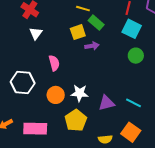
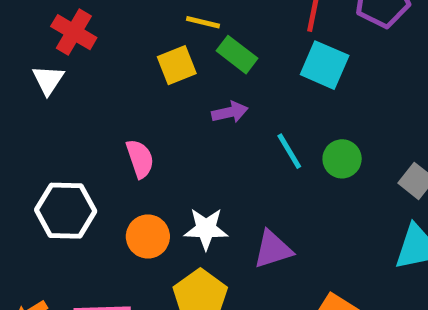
yellow square: (78, 32) -> (177, 65), moved
white triangle: (36, 33) -> (48, 80), moved
green circle: (136, 56) -> (342, 159), moved
cyan line: (133, 103) -> (289, 151), moved, turned 35

